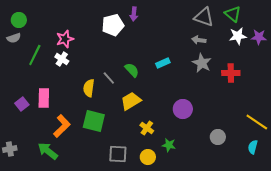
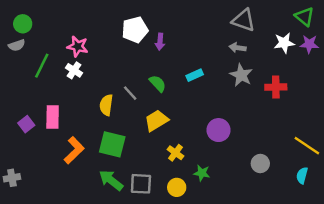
purple arrow: (134, 14) -> (160, 42), moved
green triangle: (233, 14) -> (304, 17), moved
pink star: (65, 39) -> (78, 46), turned 30
green arrow: (48, 151) -> (111, 180), moved

